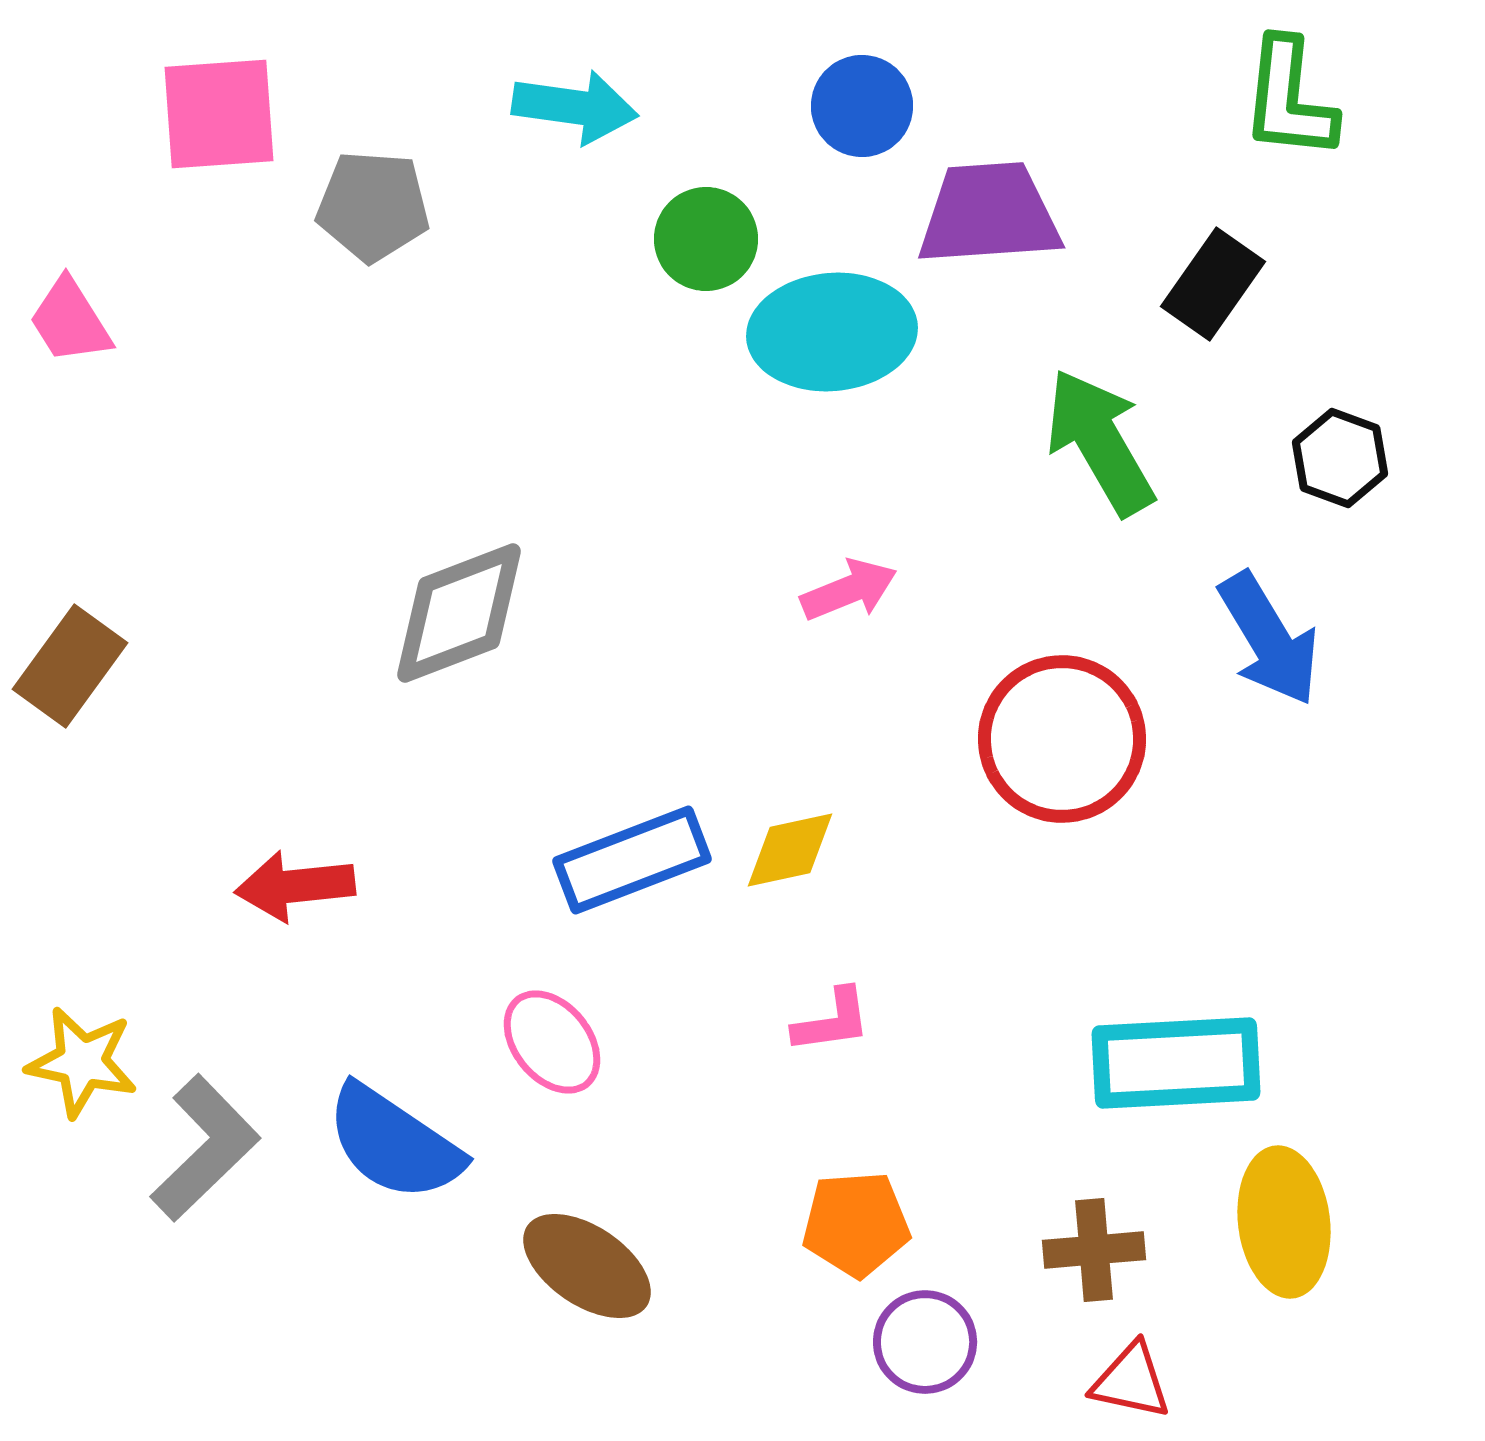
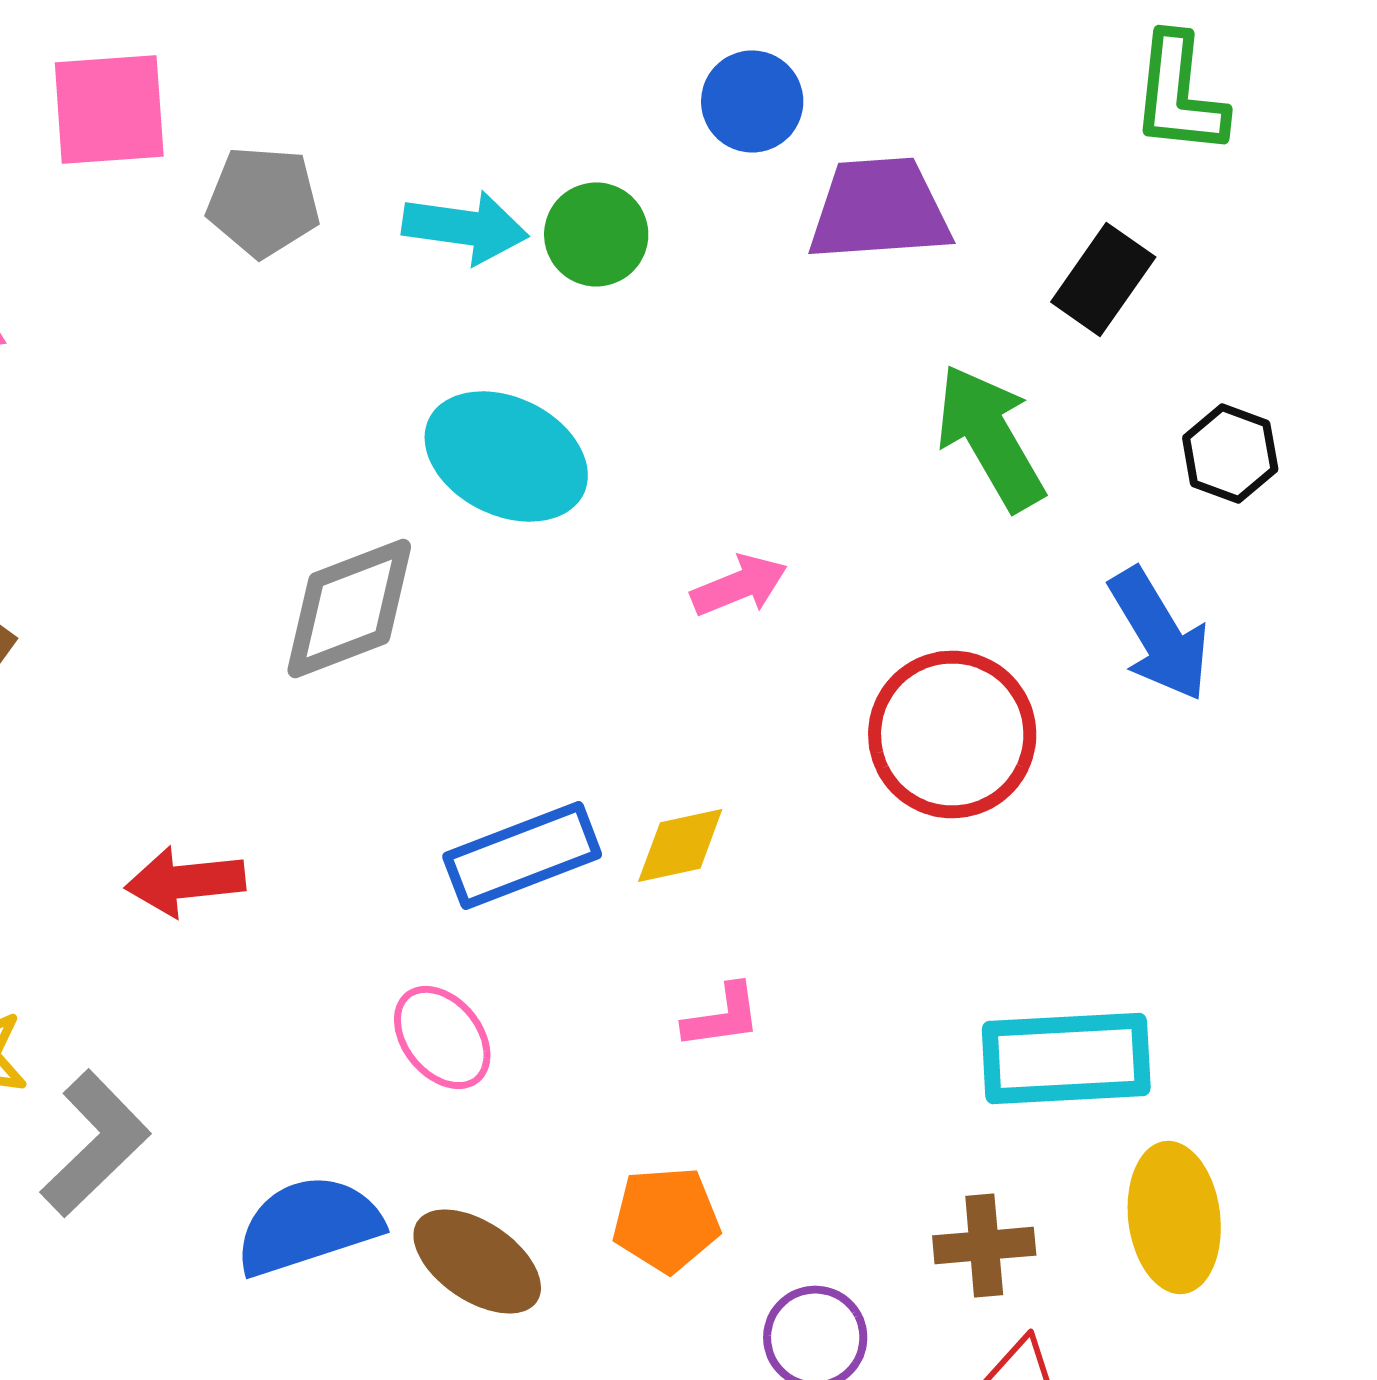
cyan arrow: (575, 107) -> (465, 227), moved
cyan ellipse: (832, 332) -> (506, 456), moved, turned 31
blue semicircle: (394, 1143) -> (308, 1225), moved, turned 128
orange pentagon: (856, 1224) -> (666, 1219), moved

